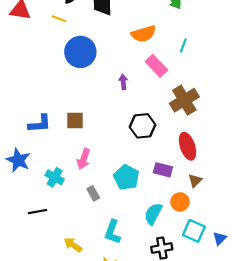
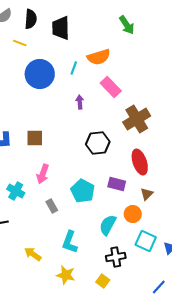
cyan line: (183, 46) -> (74, 68), moved

